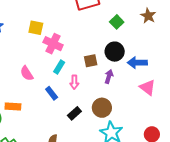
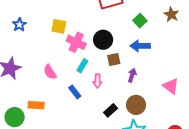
black circle: (115, 52) -> (103, 40), moved
blue arrow: (137, 63) -> (140, 46), moved
brown circle: (102, 108) -> (136, 105), moved
black rectangle: (74, 113) -> (111, 110), moved

